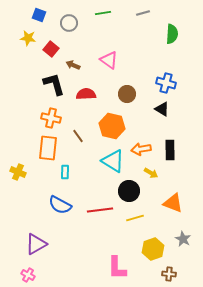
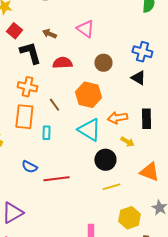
red square: (51, 49) -> (14, 31), moved
cyan rectangle: (65, 172) -> (46, 133), moved
blue semicircle: (60, 205) -> (29, 167), moved, size x0.7
red line: (100, 210) -> (56, 179), moved

